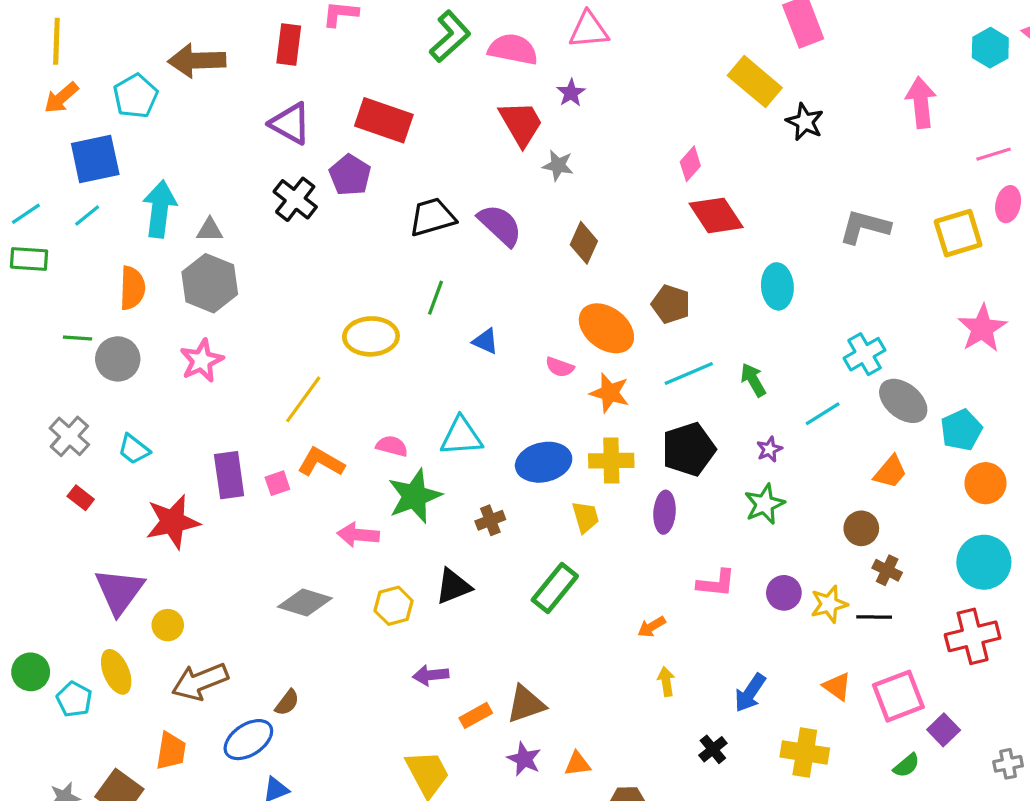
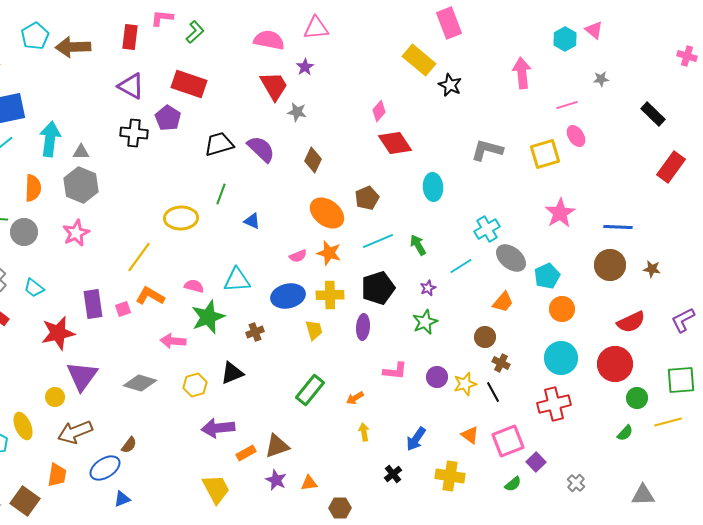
green L-shape: (450, 36) -> (195, 32), moved, size x0.7
cyan pentagon: (135, 96) -> (35, 36), moved
black cross: (295, 199) -> (134, 133), turned -32
pink ellipse: (1008, 204) -> (576, 136), turned -45
brown pentagon: (671, 304) -> (367, 198), turned 30
pink semicircle: (560, 367) -> (298, 256), moved, turned -42
green rectangle: (555, 588) -> (310, 390), moved
purple triangle: (119, 591) -> (82, 376), moved
black line: (874, 617) -> (493, 392), turned 60
purple arrow: (431, 675) -> (218, 428), size x1.5
gray cross: (1008, 764) -> (576, 483), turned -36

